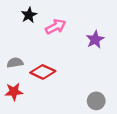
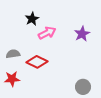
black star: (29, 15) -> (32, 19), moved
pink arrow: (56, 27) -> (47, 33), moved

